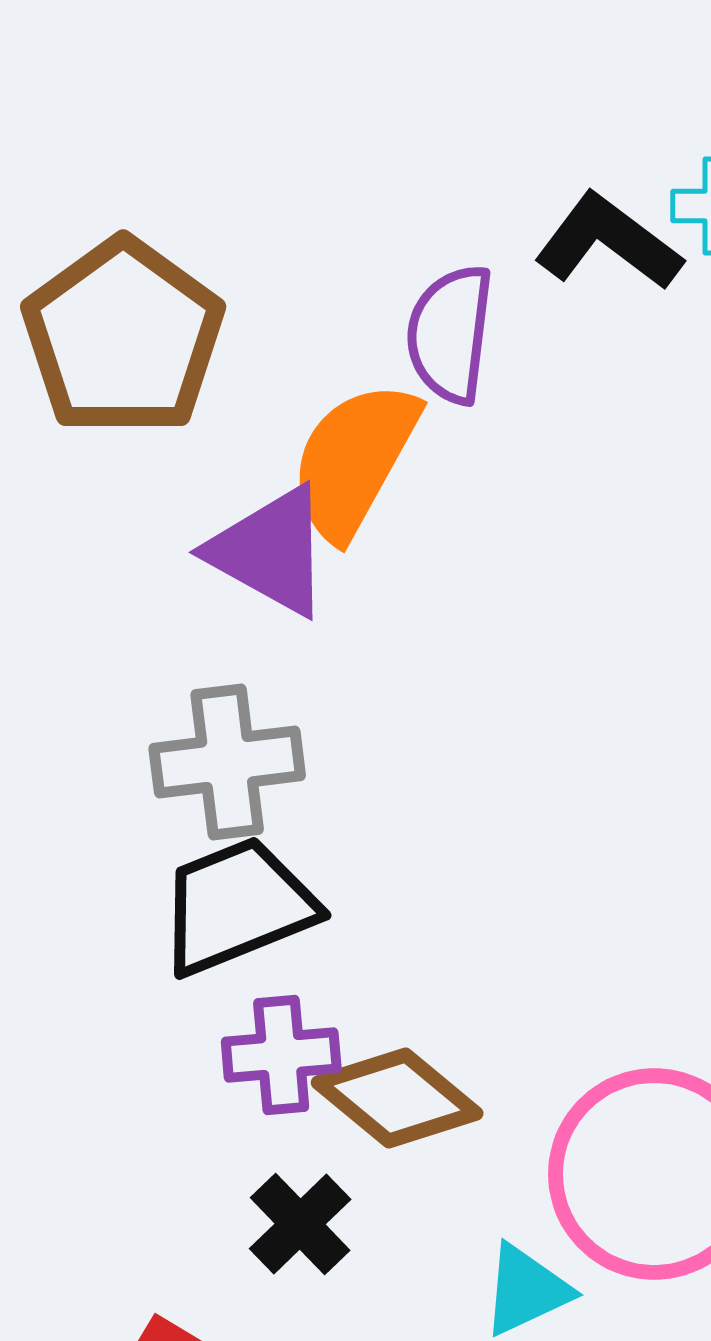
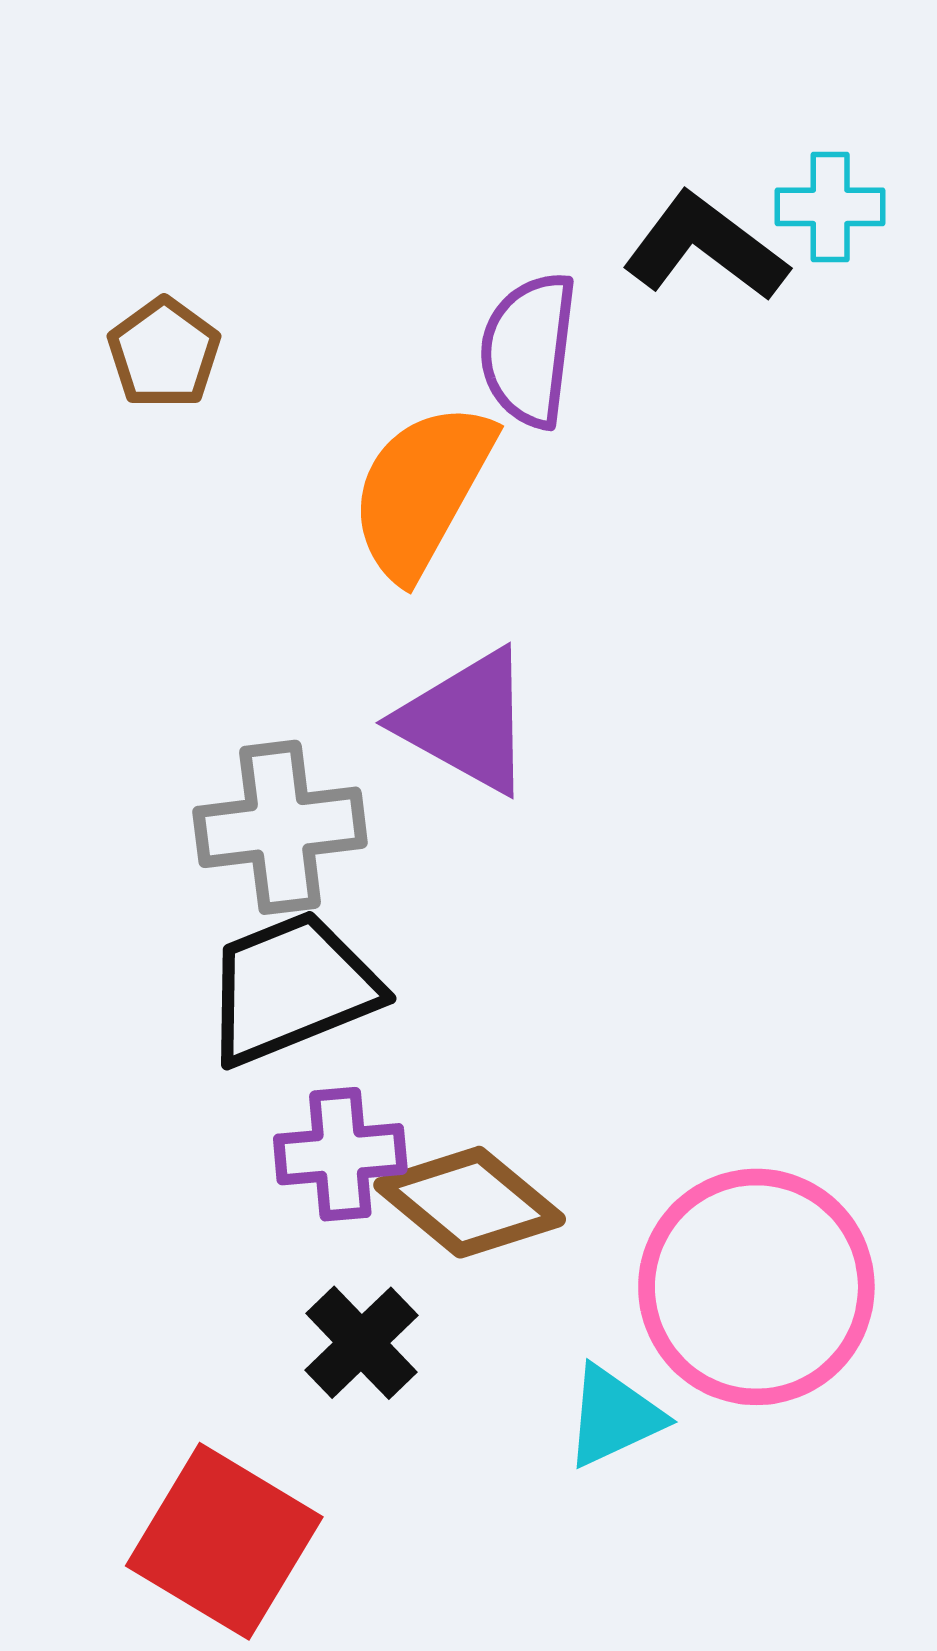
brown pentagon: (123, 337) -> (164, 353), size x0.5
purple triangle: (270, 551) -> (466, 721), moved

